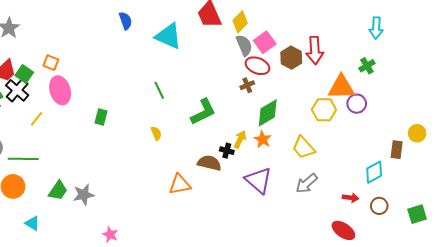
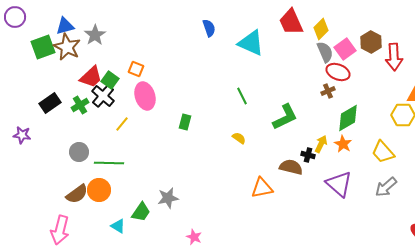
brown hexagon: (291, 58) -> (371, 42), moved
yellow semicircle: (156, 133) -> (239, 138), turned -32
green trapezoid: (58, 191) -> (141, 212), moved

